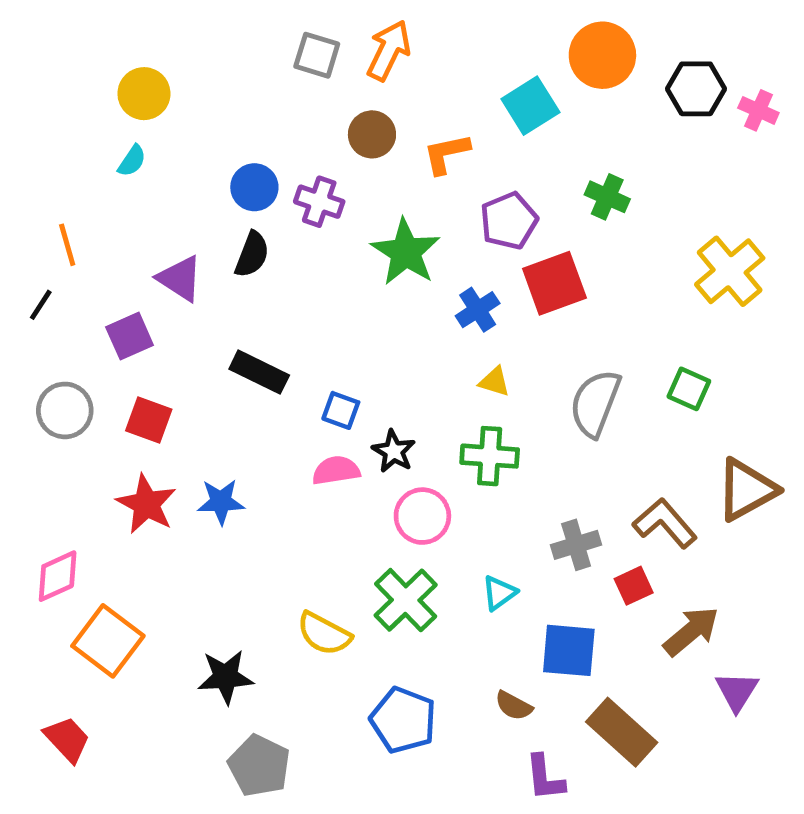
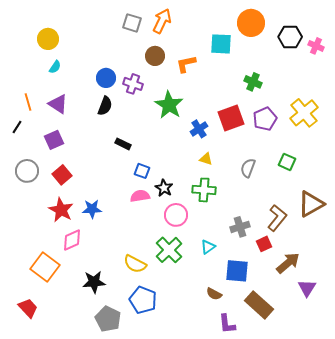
yellow circle: (144, 94) -> (48, 39), moved
cyan square: (530, 106) -> (221, 44), turned 35
purple pentagon: (509, 221) -> (265, 119), moved
purple triangle: (180, 278) -> (58, 104), moved
black rectangle: (259, 372) -> (123, 144), moved, size x0.7
gray semicircle: (595, 403) -> (248, 168), size x0.7
red square: (149, 420) -> (62, 175), turned 30
brown L-shape: (665, 523) -> (277, 218), turned 80
pink diamond: (58, 576) -> (72, 240), moved
blue pentagon: (403, 720) -> (143, 300), moved

